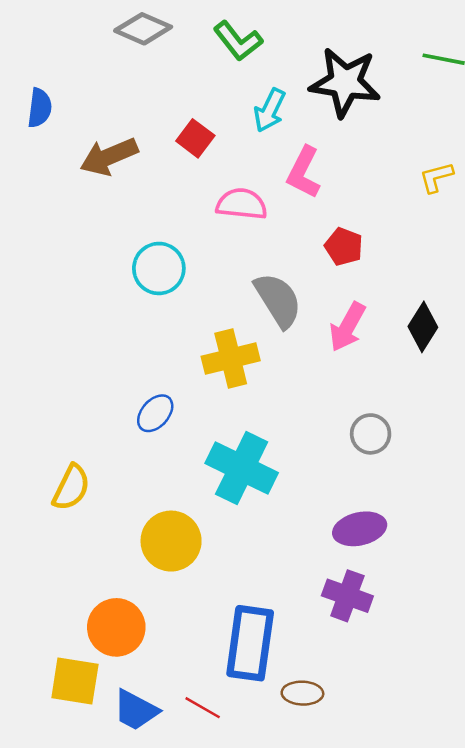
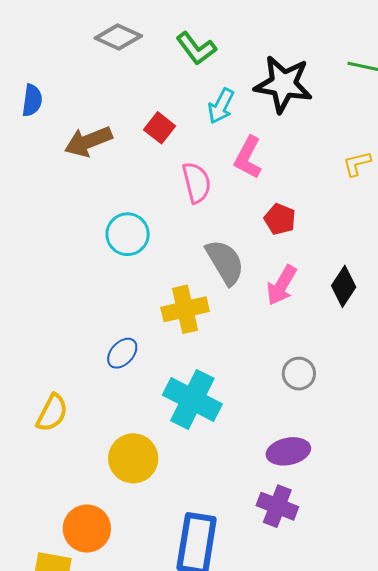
pink semicircle: (242, 204) -> (197, 183), turned 69

